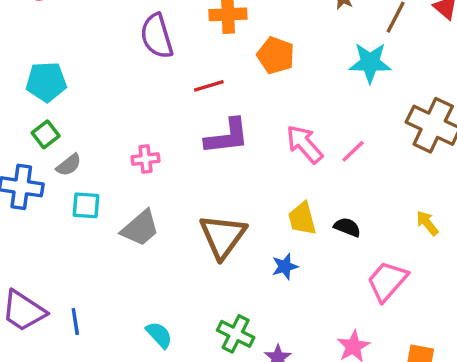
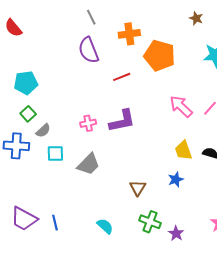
orange pentagon: (276, 55) -> (160, 56), size x1.4
purple L-shape: (227, 136) -> (122, 121), moved
brown triangle: (223, 236) -> (138, 188), moved, size x0.6

